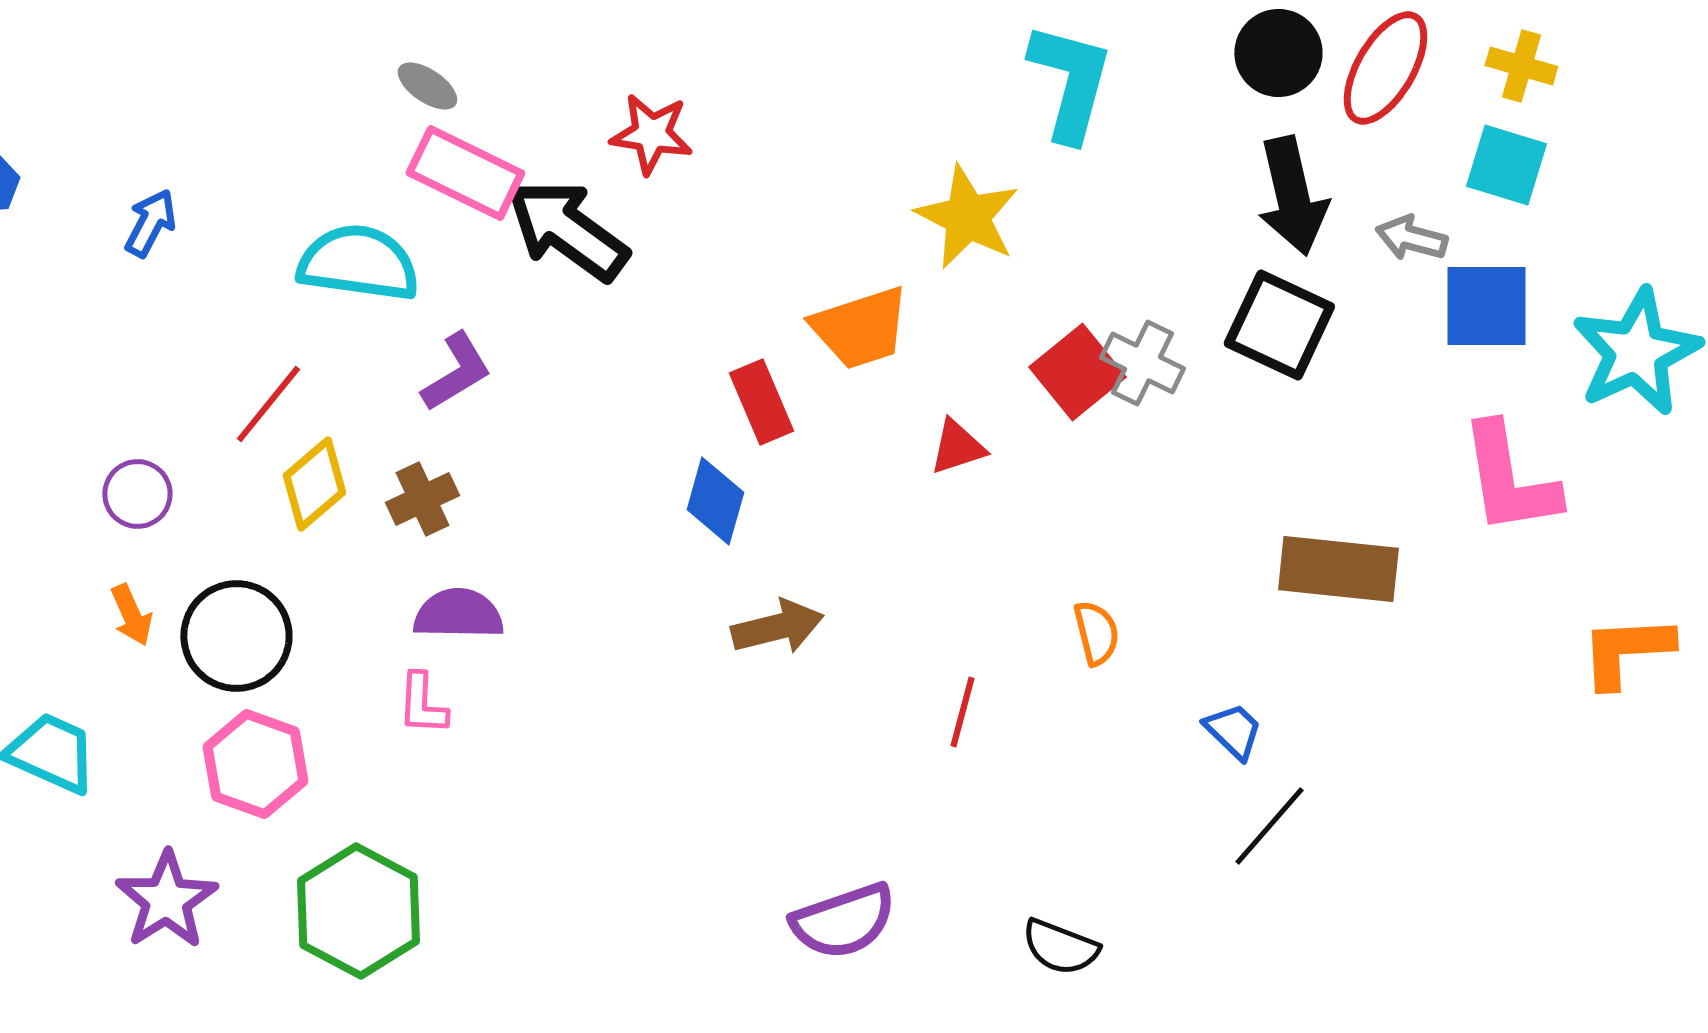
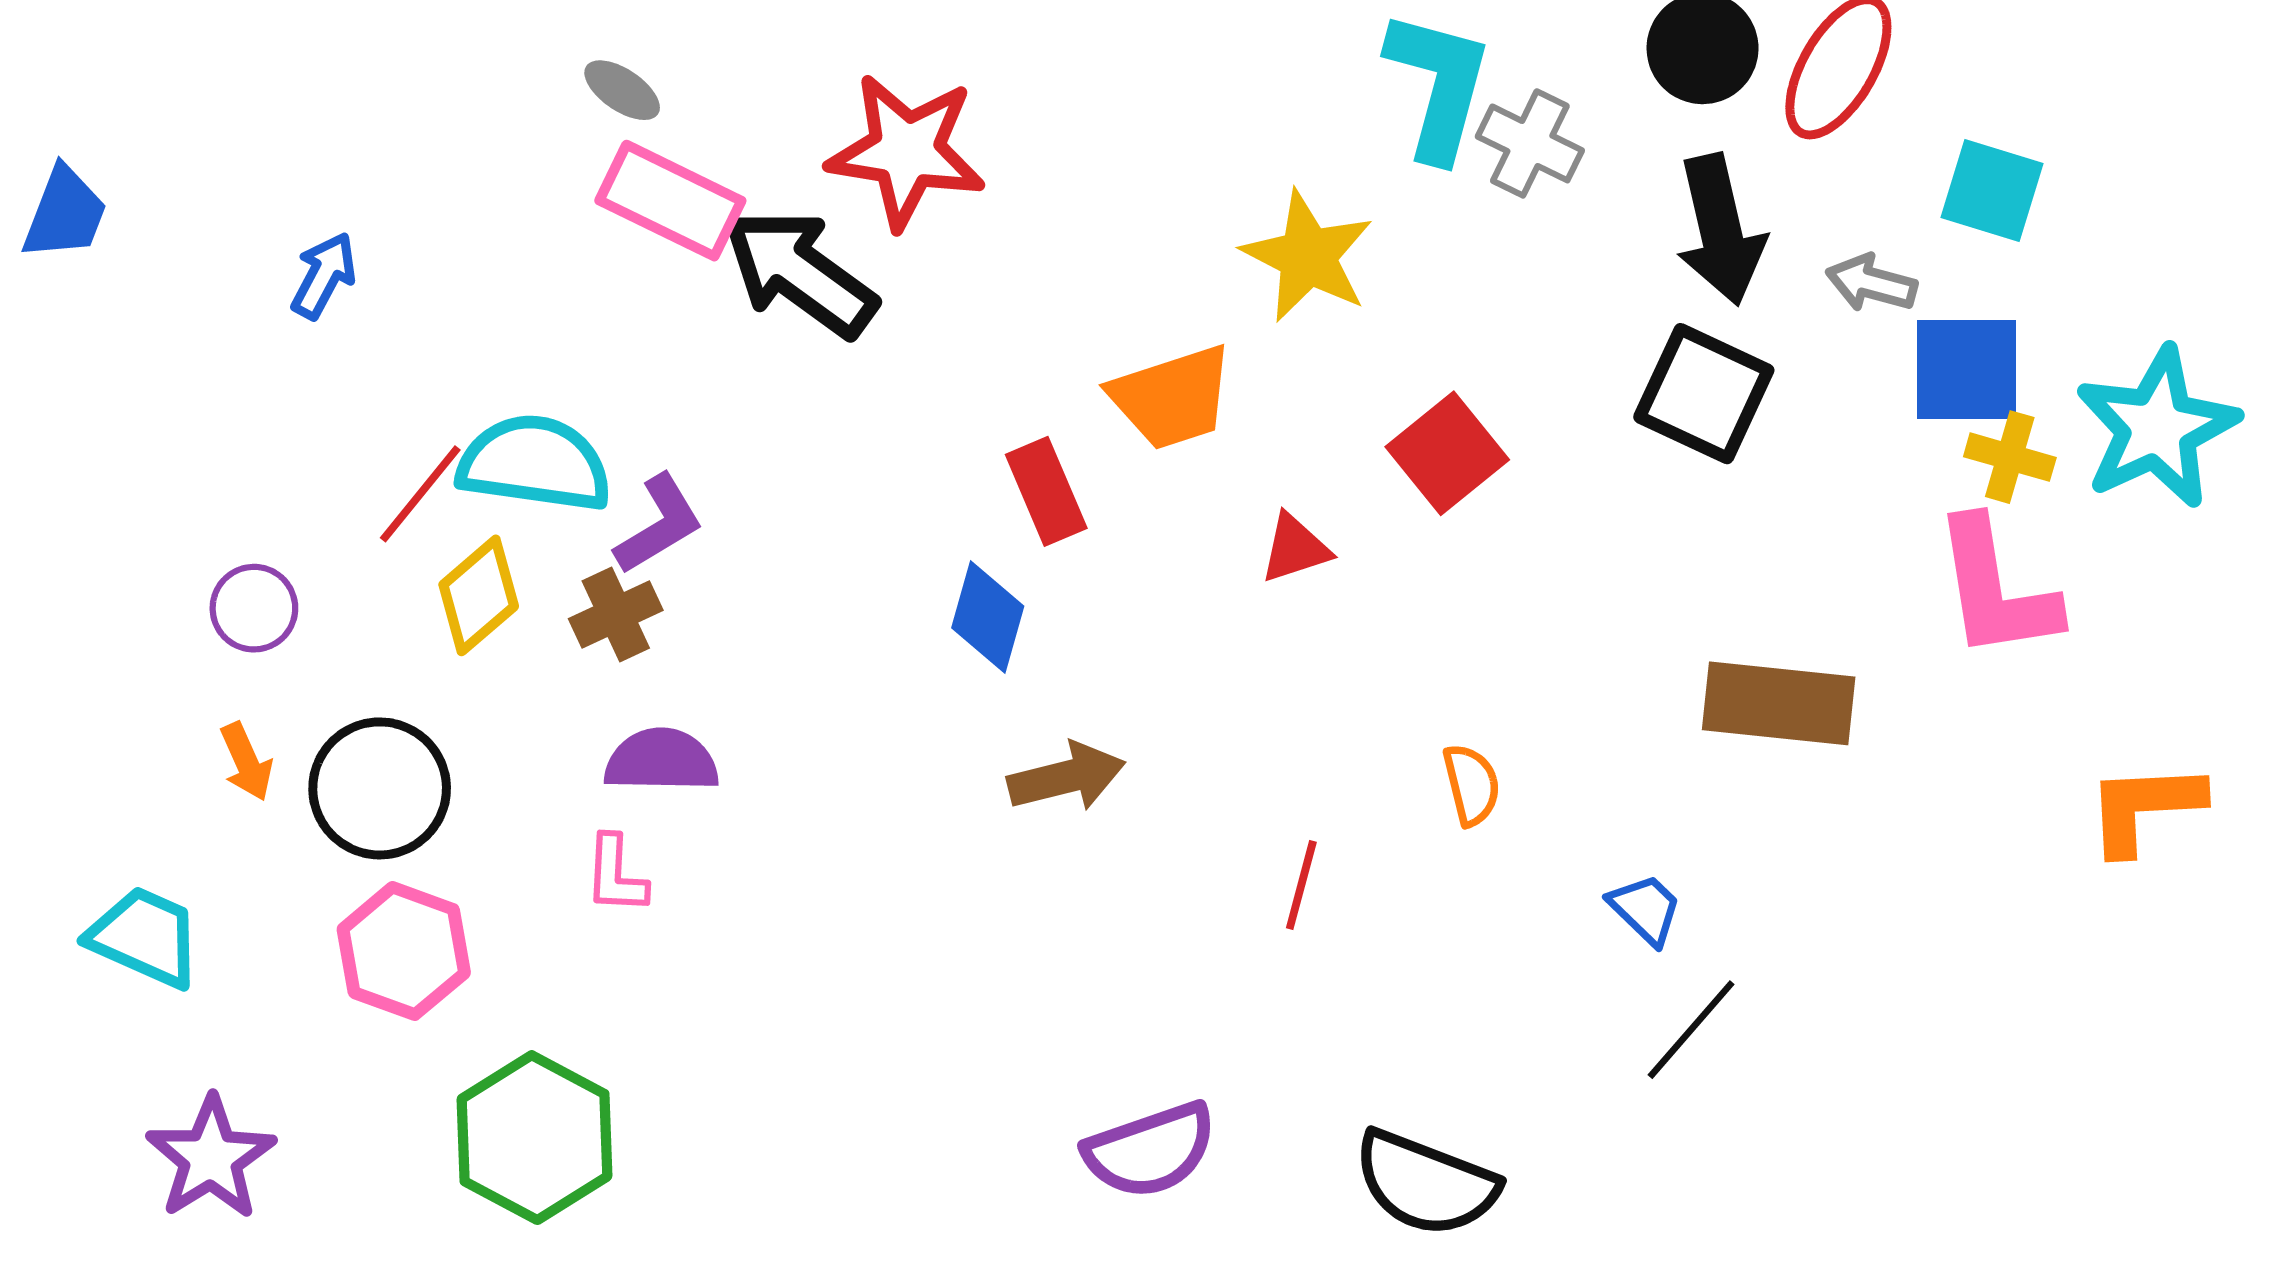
yellow cross: (1521, 66) -> (2010, 457), moved
red star: (651, 134) -> (906, 151), size x1.5
blue arrow: (150, 223) -> (324, 276), moved
cyan semicircle: (358, 263) -> (535, 463), moved
gray cross: (1142, 363) -> (1530, 143), moved
purple L-shape: (456, 372) -> (659, 524), moved
purple star: (166, 900) -> (211, 1158), moved
black semicircle: (1060, 947) -> (1426, 1183), size x1.5

